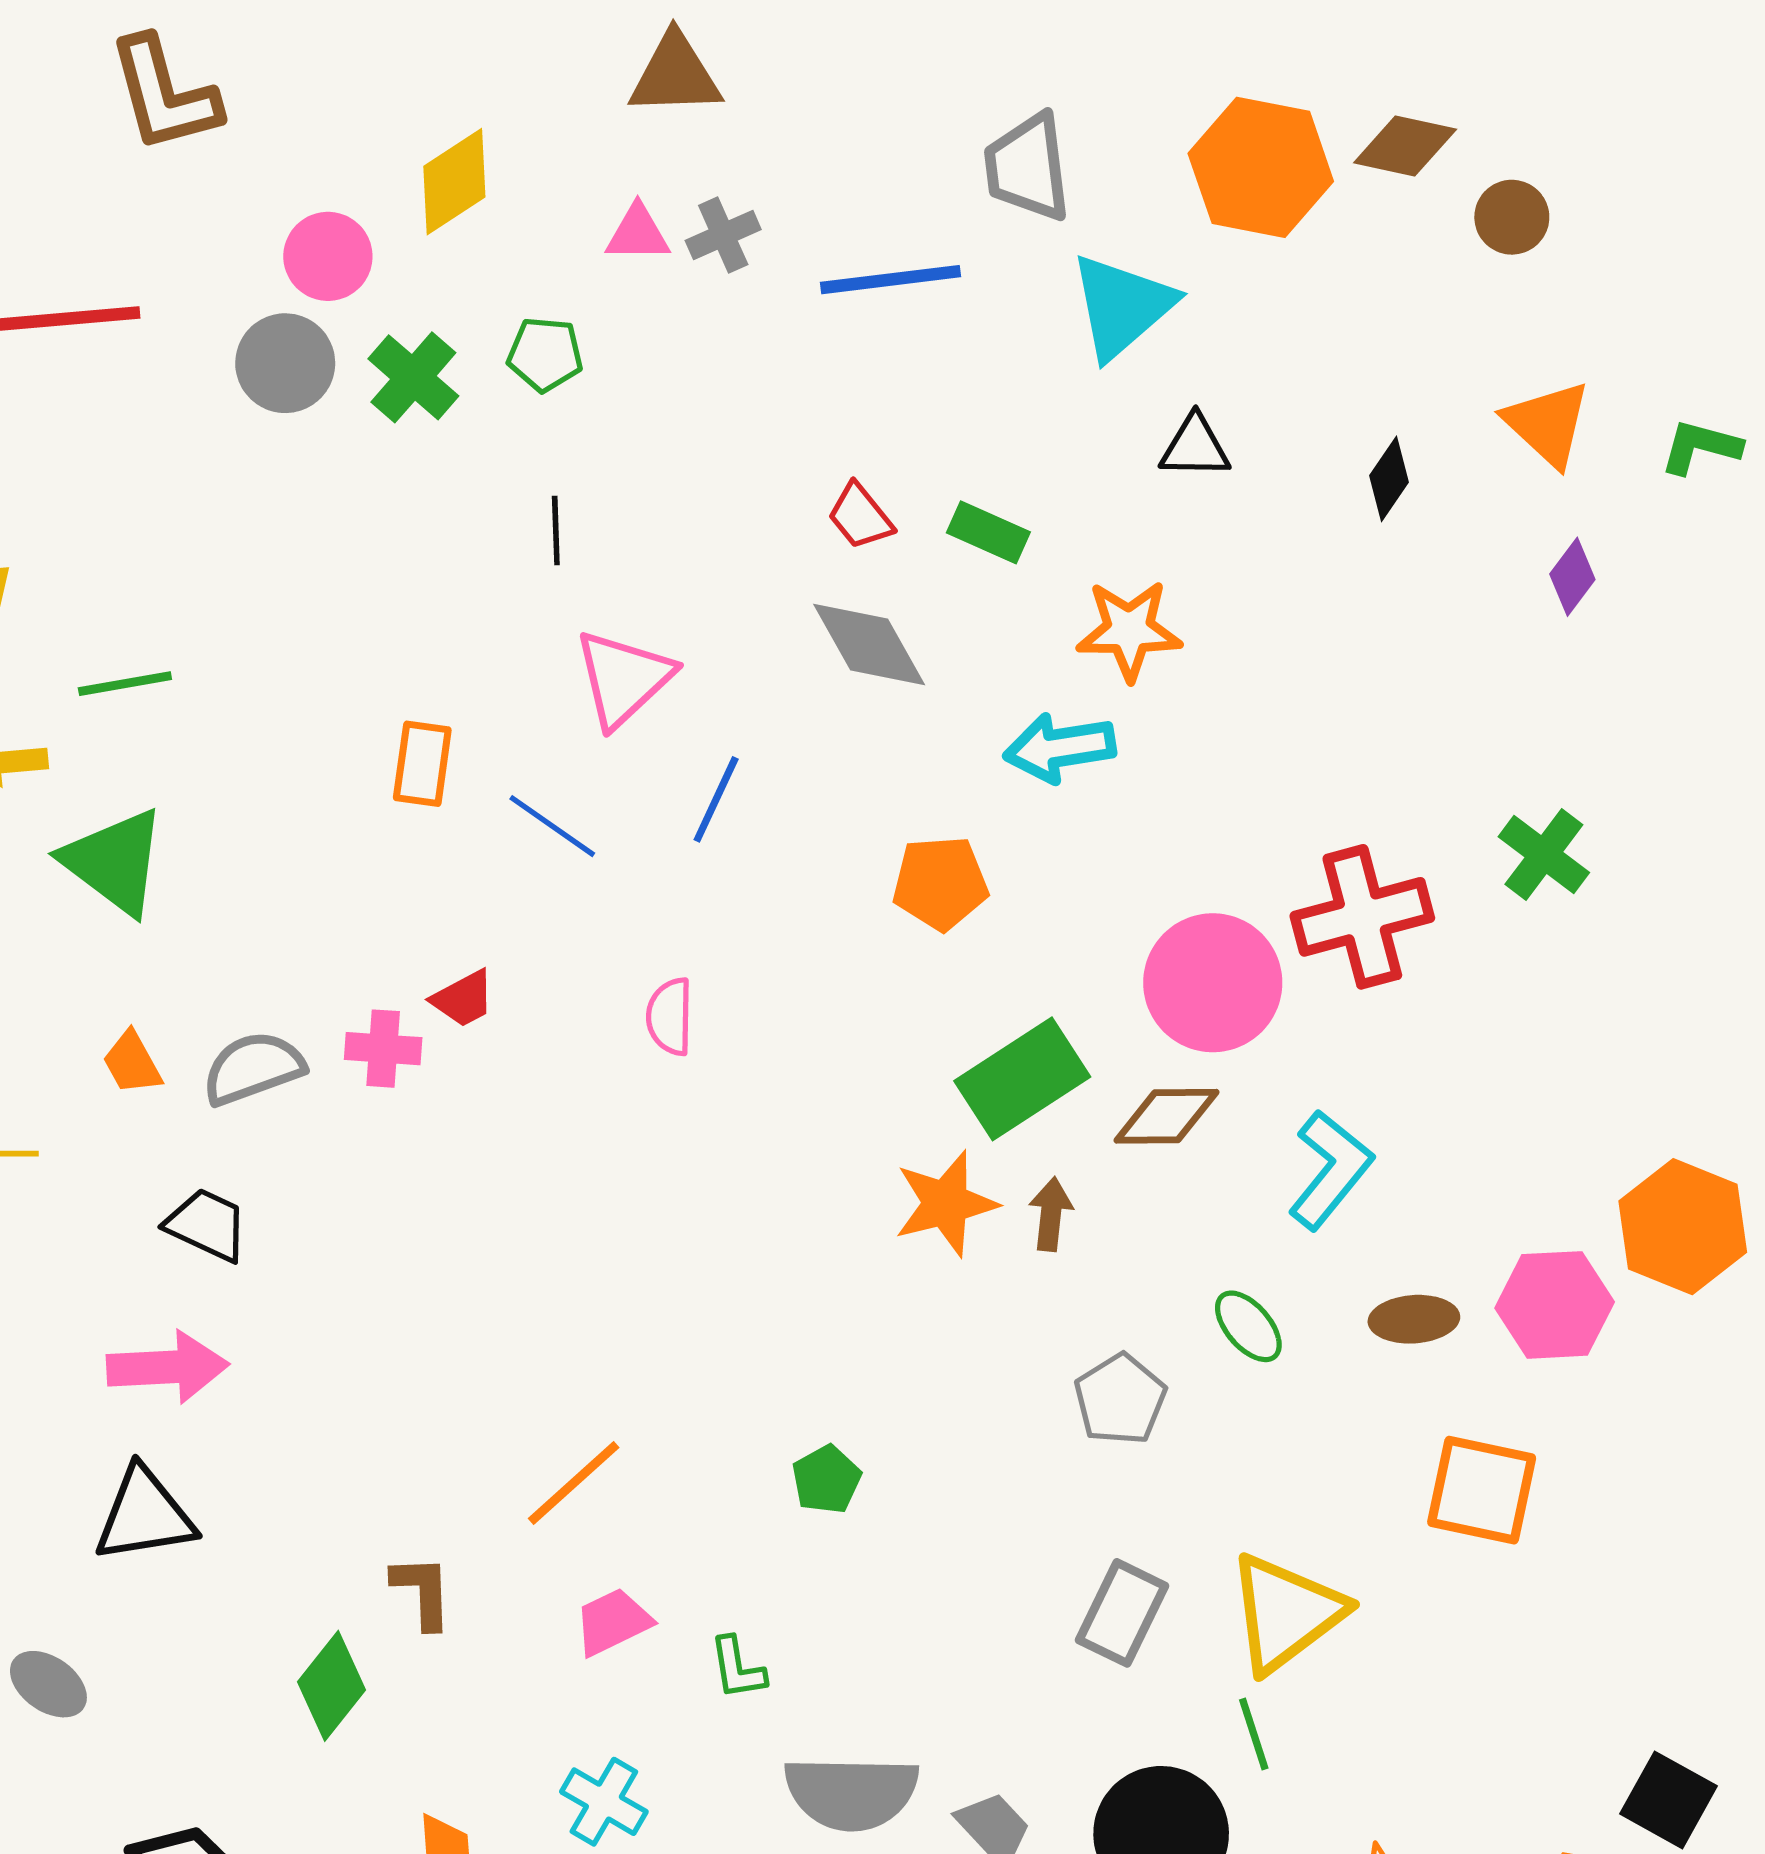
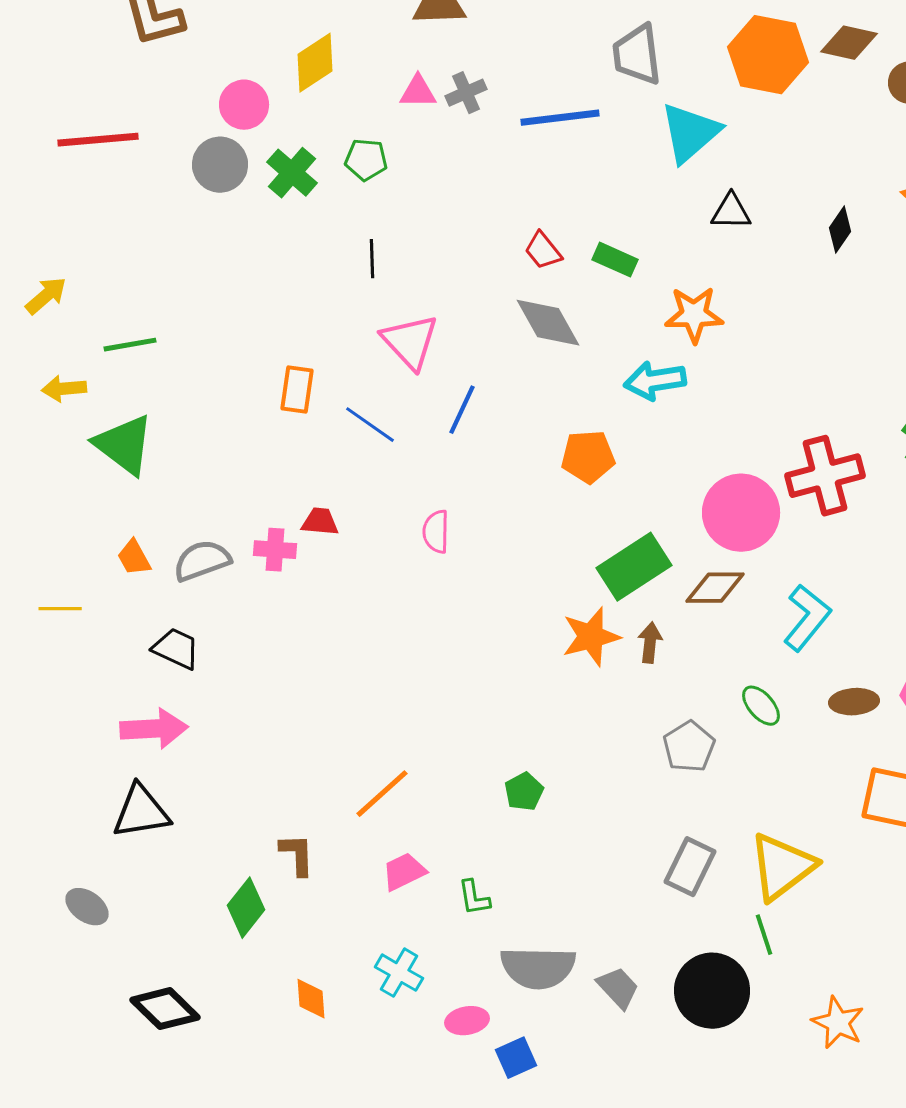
pink triangle: (623, 678) -> (410, 342), turned -30
red trapezoid: (463, 999) -> (320, 522), turned -147

